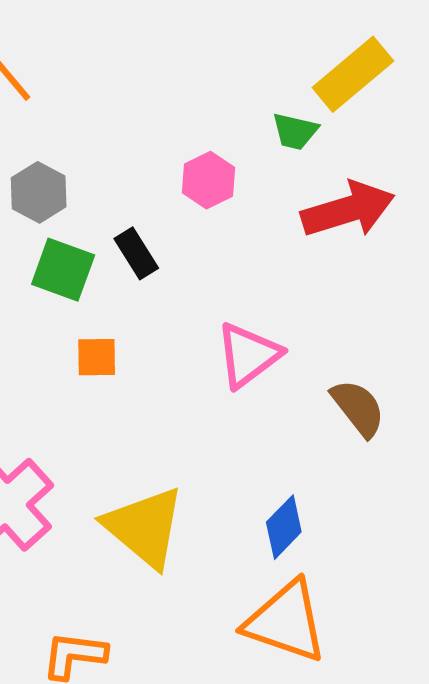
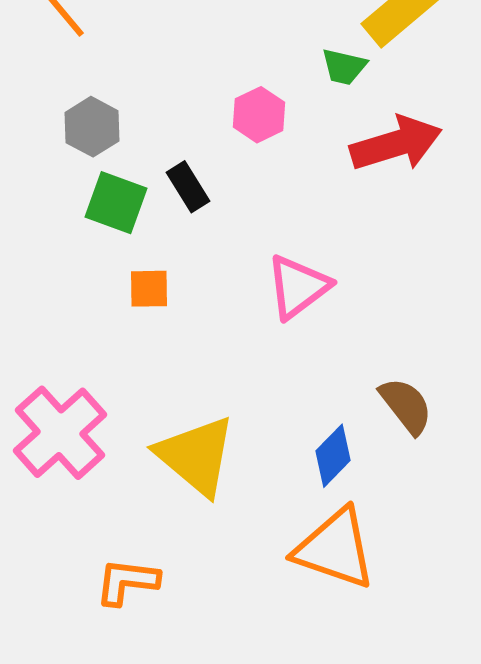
brown semicircle: (358, 408) -> (406, 406), moved

